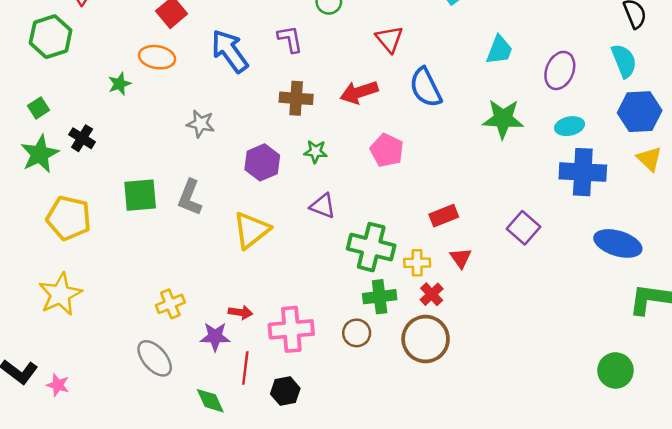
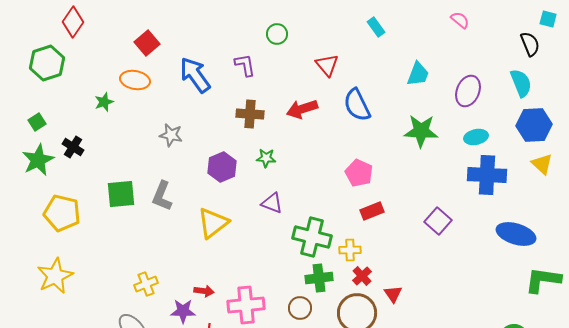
pink pentagon: (387, 150) -> (359, 173), moved
red triangle: (461, 258) -> (393, 294), moved

